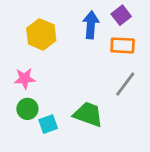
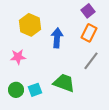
blue arrow: (91, 25) -> (57, 38), moved
orange rectangle: (123, 45) -> (89, 33), turned -66
green circle: (27, 109) -> (16, 90), moved

